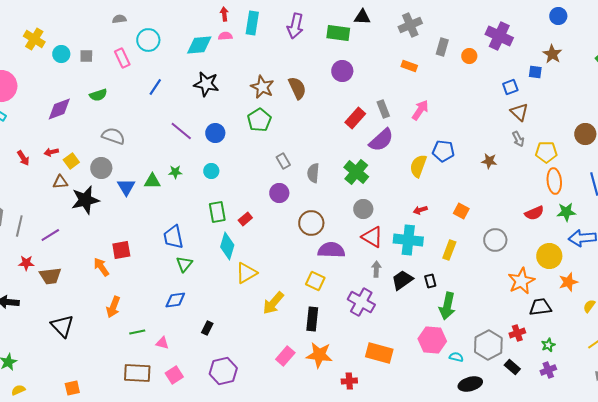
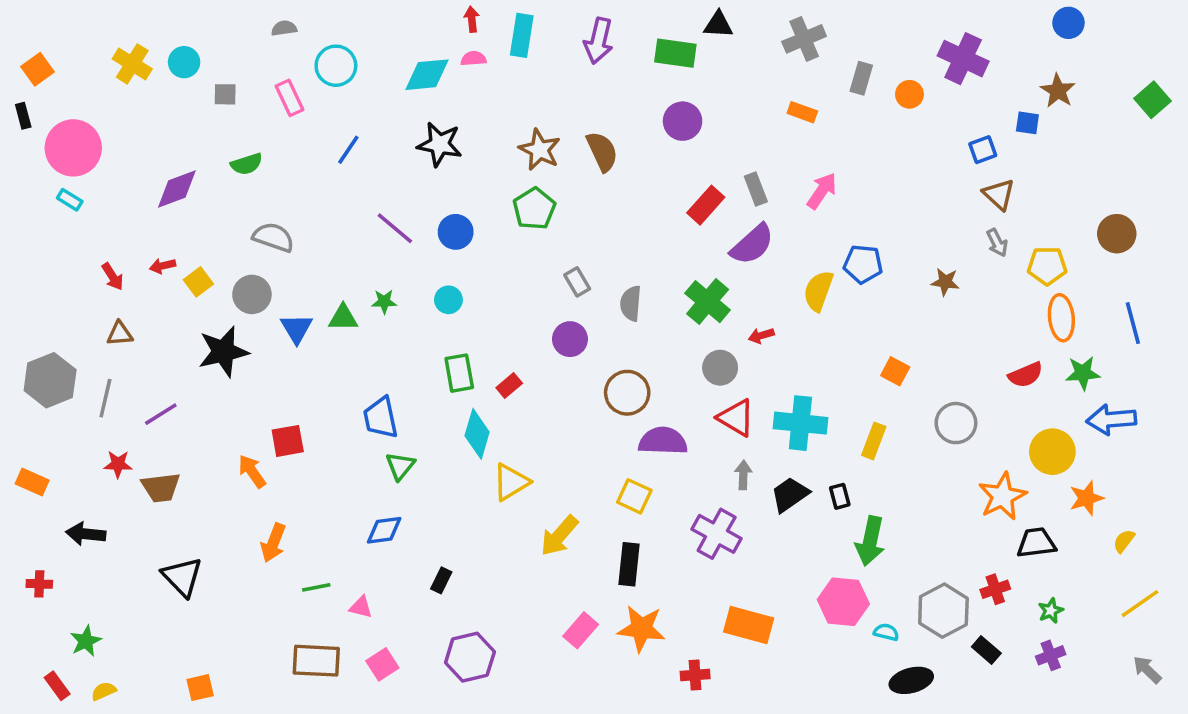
cyan circle: (61, 54) -> (184, 62), moved
brown triangle: (60, 182) -> (120, 334), moved
red arrow: (420, 210) -> (761, 336), moved

